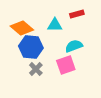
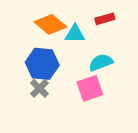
orange diamond: (22, 28) -> (50, 24), moved
gray cross: (36, 69) -> (39, 88), moved

